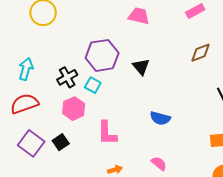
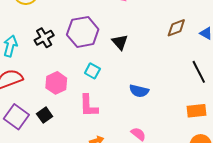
black cross: (67, 77) -> (44, 38), moved
cyan square: (93, 85) -> (92, 71), moved

